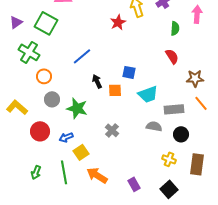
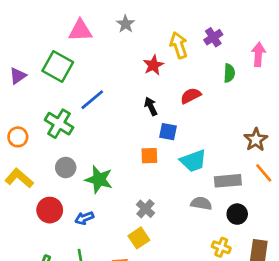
purple triangle: (16, 22) -> (18, 76), moved
green cross: (29, 52) -> (59, 124), moved
blue line: (82, 56) -> (92, 100), moved
red semicircle: (172, 56) -> (191, 96), moved, turned -84
orange circle: (44, 76) -> (18, 137), moved
brown star: (195, 78) -> (256, 140), turned -30
black arrow: (97, 81) -> (151, 106), moved
yellow square: (81, 152) -> (139, 238), moved

